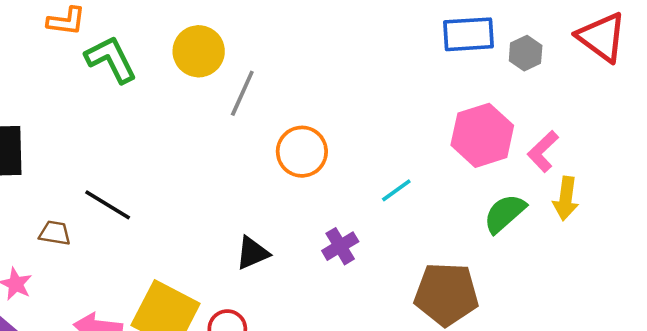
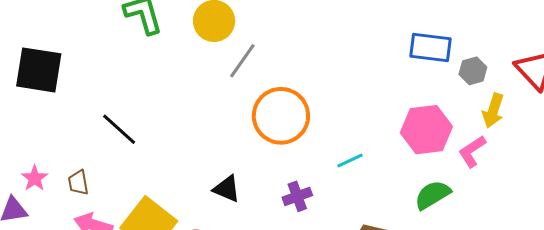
orange circle: (302, 152) -> (281, 116), size x1.4
yellow arrow: (566, 198) -> (493, 111), moved
brown trapezoid: (55, 233) -> (78, 183), moved, turned -120
black triangle: (252, 253) -> (227, 189), turned 36

